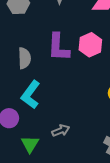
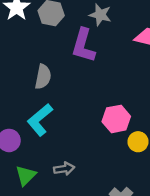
pink hexagon: (90, 45) -> (116, 119), moved
purple L-shape: (58, 47) -> (83, 45), moved

